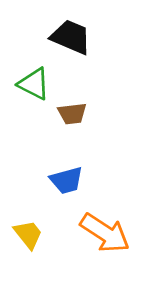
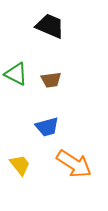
green triangle: (34, 84) -> (16, 74), moved

